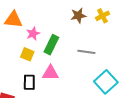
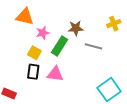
brown star: (78, 15) -> (76, 28), moved
gray line: (86, 52) -> (94, 46), moved
black rectangle: (29, 82) -> (33, 72), moved

